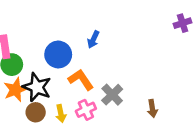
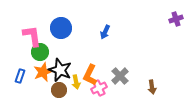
blue circle: (58, 55) -> (61, 28), moved
orange L-shape: (81, 80) -> (90, 75), moved, turned -120
yellow arrow: (61, 114) -> (76, 82), moved

